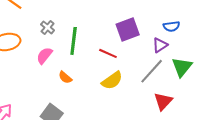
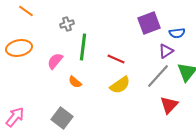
gray cross: (48, 27) -> (67, 24), moved, turned 32
purple square: (128, 29) -> (149, 23), moved

